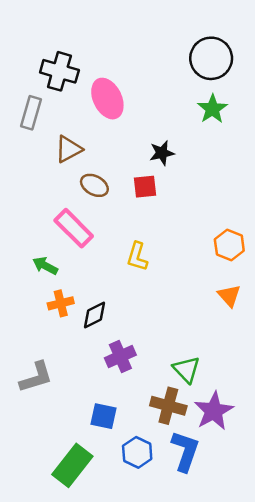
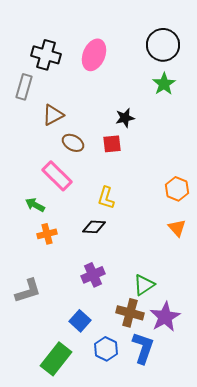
pink ellipse: (107, 99) -> (94, 55), moved, turned 48
black diamond: (94, 315) -> (94, 227), moved, turned 30
green triangle: (186, 369) -> (144, 285), turned 40
blue square: (104, 416) -> (80, 321), turned 30

